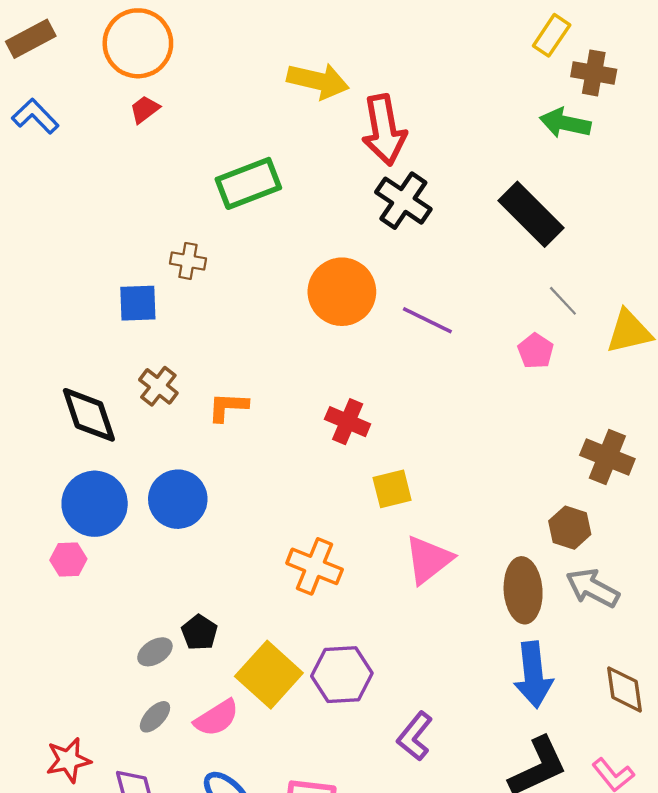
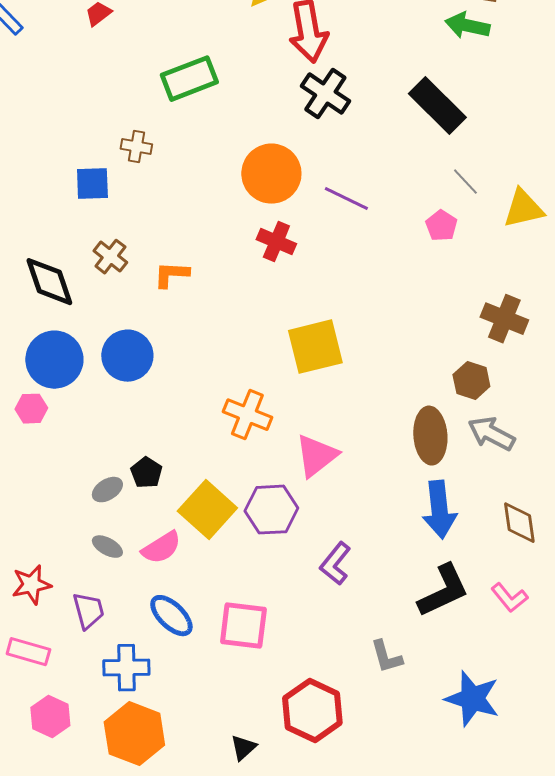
red cross: (348, 422) -> (276, 242), moved
yellow square: (392, 489) -> (315, 347), size x1.6
pink triangle: (428, 560) -> (316, 456), moved
gray ellipse: (155, 717) -> (107, 547), turned 76

